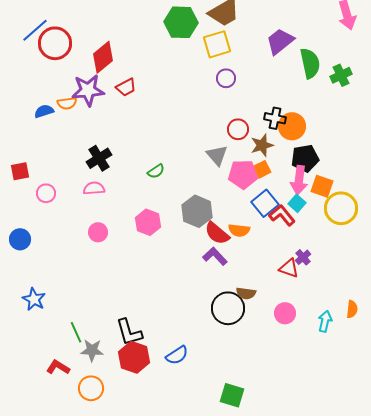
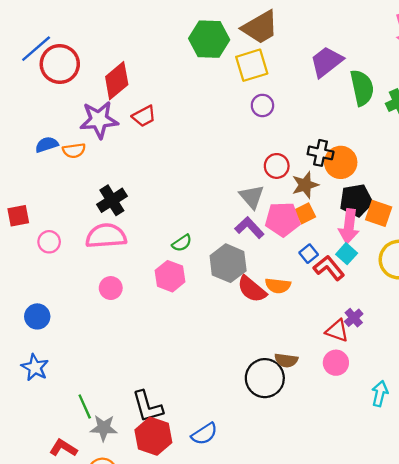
orange semicircle: (67, 103) -> (74, 151), moved
green semicircle: (156, 171) -> (182, 243), moved
orange square: (322, 186) -> (379, 213), moved
pink semicircle: (94, 188) -> (106, 236), size x1.6
blue square: (265, 203) -> (309, 254), size x0.6
blue circle: (20, 239) -> (37, 316), moved
purple L-shape: (215, 256) -> (249, 228), moved
pink circle: (285, 313) -> (336, 363), moved

